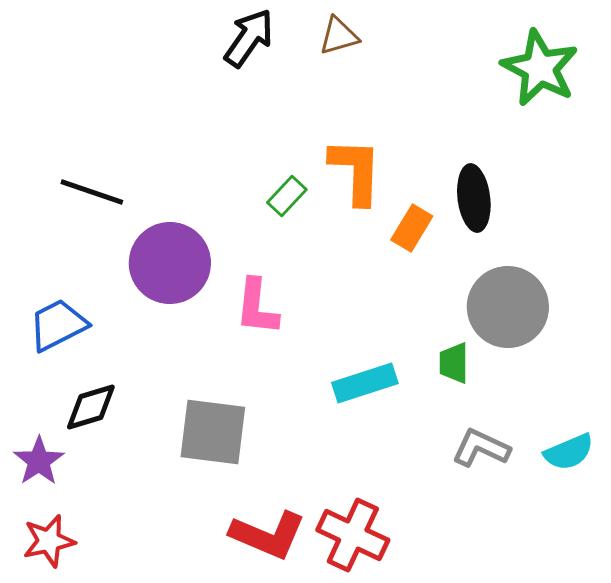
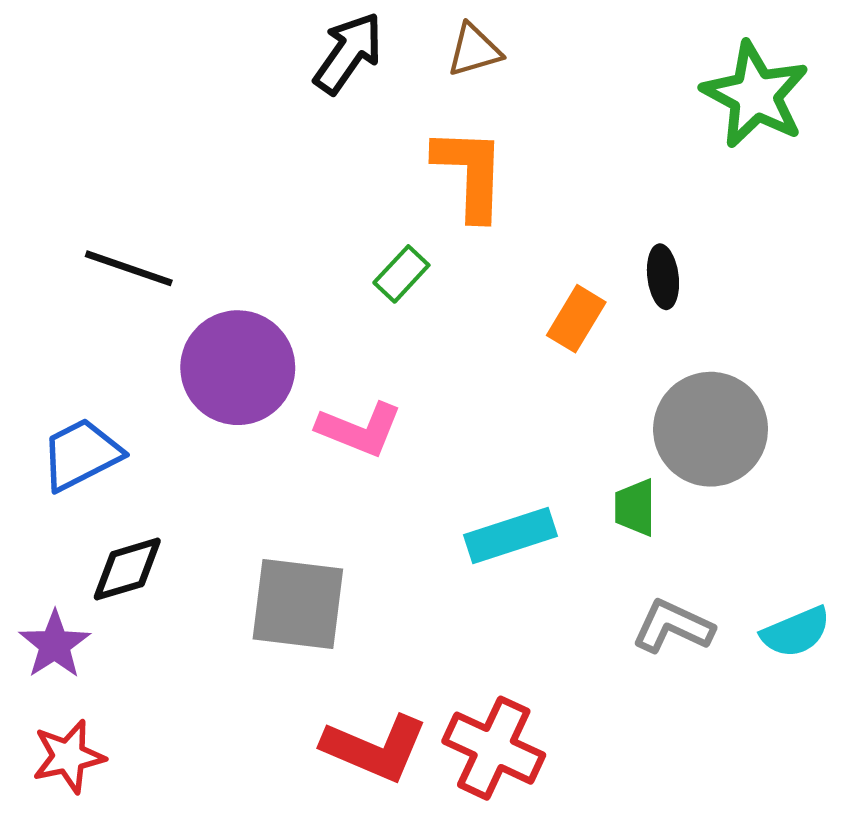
orange L-shape: (356, 171) -> (470, 173), moved
black ellipse: (474, 198) -> (663, 277), size x0.7
pink L-shape: (257, 307) -> (359, 429), turned -74

